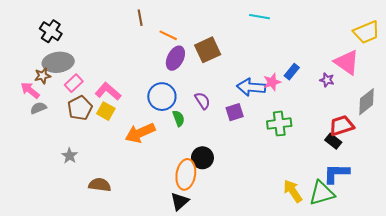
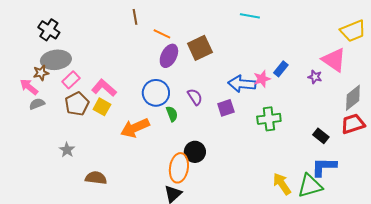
red trapezoid: (342, 126) -> (353, 124), moved

